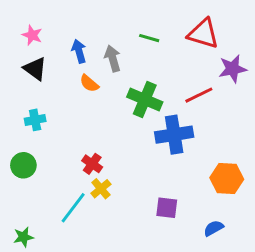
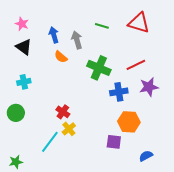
purple star: (233, 69) -> (149, 87), moved
blue cross: (174, 135) -> (119, 92), size x0.7
orange hexagon: (227, 178) -> (129, 122), moved

